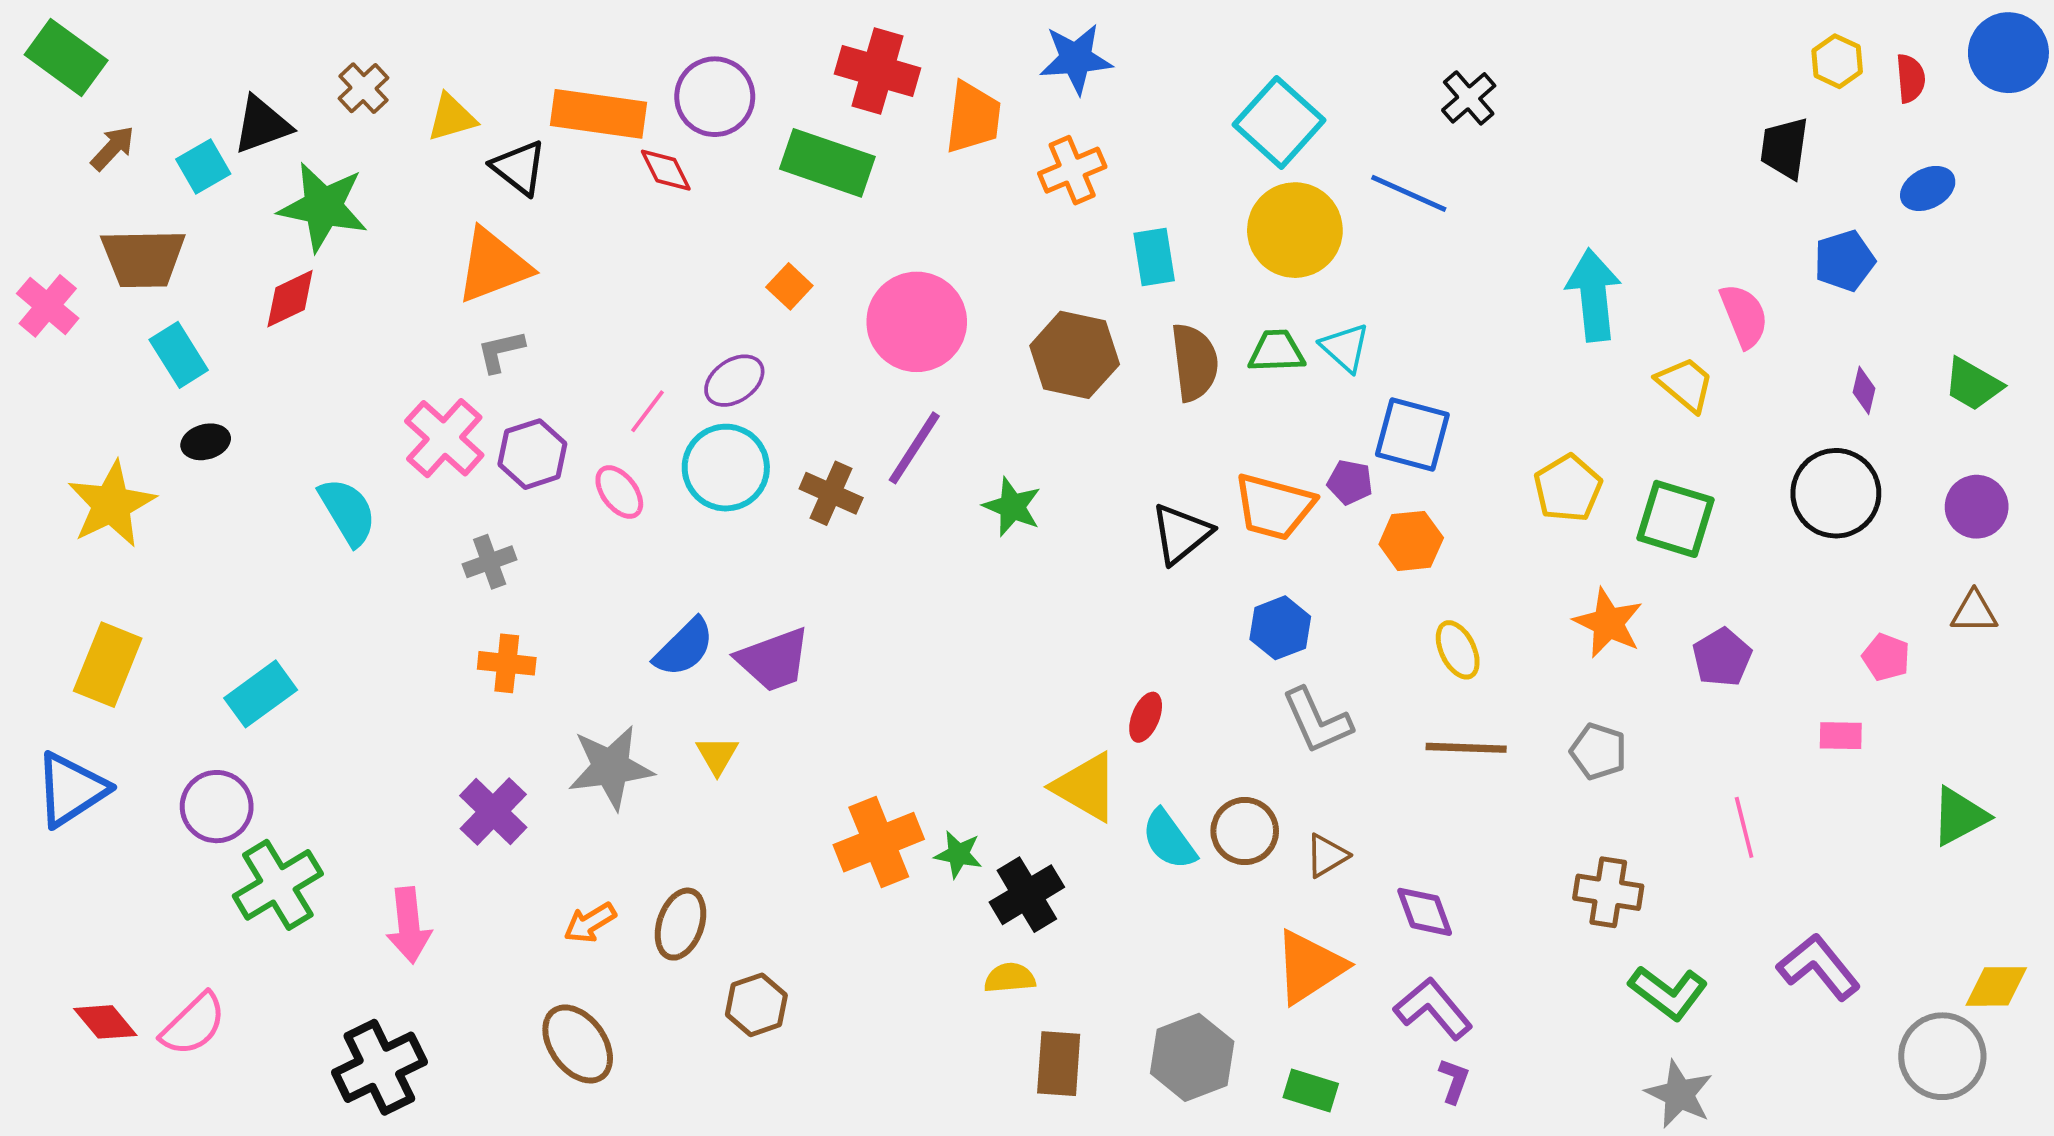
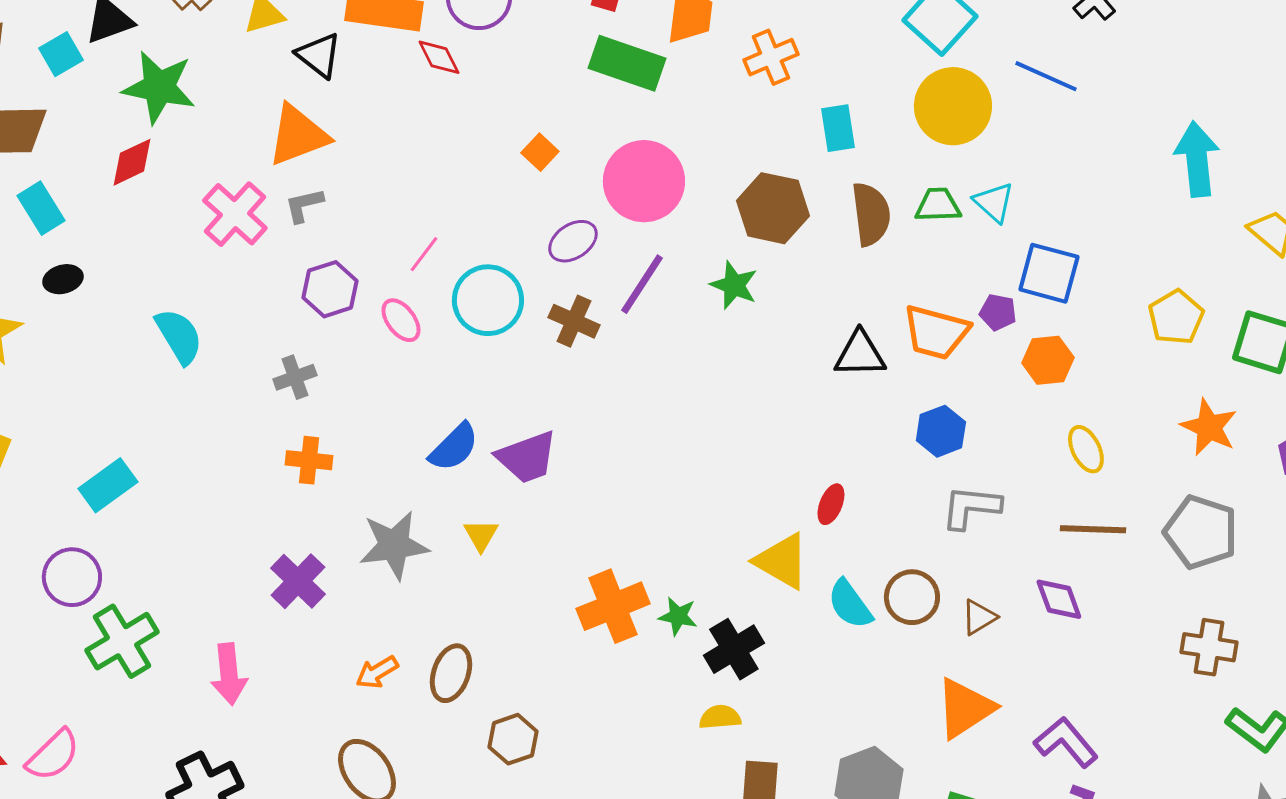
green rectangle: (827, 163) -> (627, 63), moved
purple ellipse: (734, 381) -> (573, 241), moved
pink cross: (444, 438) -> (235, 214), moved
green star: (1012, 507) -> (734, 285), moved
black triangle: (1181, 534) -> (860, 354), turned 38
gray L-shape: (1317, 721) -> (971, 507), turned 120
gray pentagon: (1598, 751) -> (1201, 532), size x1.6
purple diamond: (1425, 912) -> (1059, 599), moved

